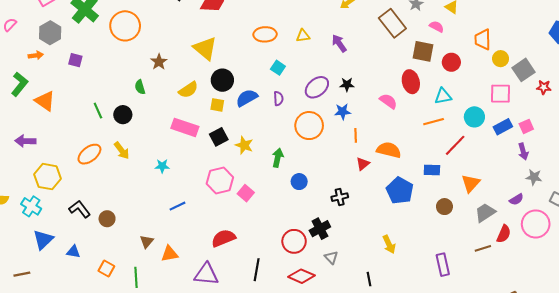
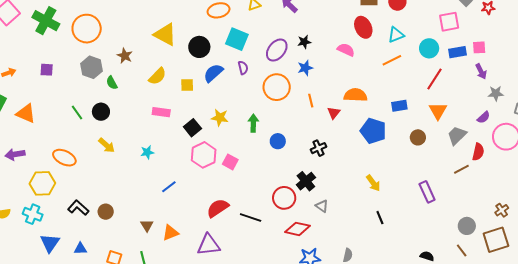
gray hexagon: (50, 33) -> (92, 67), moved
cyan square: (278, 68) -> (237, 39), size x1.6
black circle: (222, 80) -> (199, 47), moved
pink square: (526, 126) -> (479, 47), turned 32
pink rectangle: (185, 127) -> (161, 112), size x0.7
blue rectangle: (503, 127) -> (457, 52), turned 30
orange line: (356, 135) -> (311, 101), moved
black square: (219, 137) -> (192, 128), moved
red line: (455, 145) -> (434, 79), moved
orange ellipse: (89, 154) -> (64, 158), moved, turned 75
black line: (257, 270) -> (251, 218), moved, turned -70
black line: (369, 279) -> (380, 218), moved

